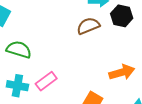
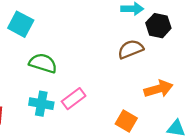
brown semicircle: (88, 26) -> (131, 49), moved

